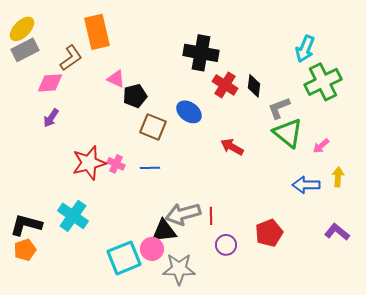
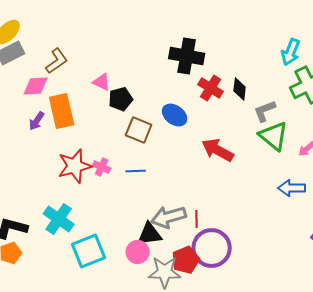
orange rectangle: (97, 32) -> (62, 111), moved
red arrow: (232, 147) -> (218, 150), size x1.4
red pentagon: (269, 233) -> (186, 260), moved
purple circle: (226, 245) -> (212, 248), size x1.8
cyan square: (124, 258) -> (89, 251), moved

